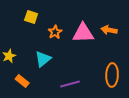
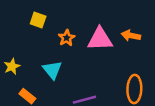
cyan triangle: (43, 59) -> (52, 70), turned -30

